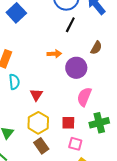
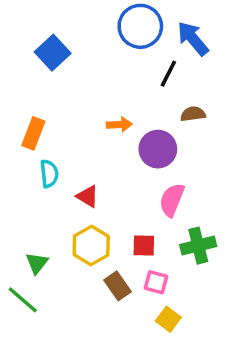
black line: (70, 25) -> (168, 74), moved
brown semicircle: (96, 48) -> (193, 114), turned -128
red triangle: (36, 95) -> (88, 196), turned -32
brown rectangle: (41, 146) -> (117, 286), moved

